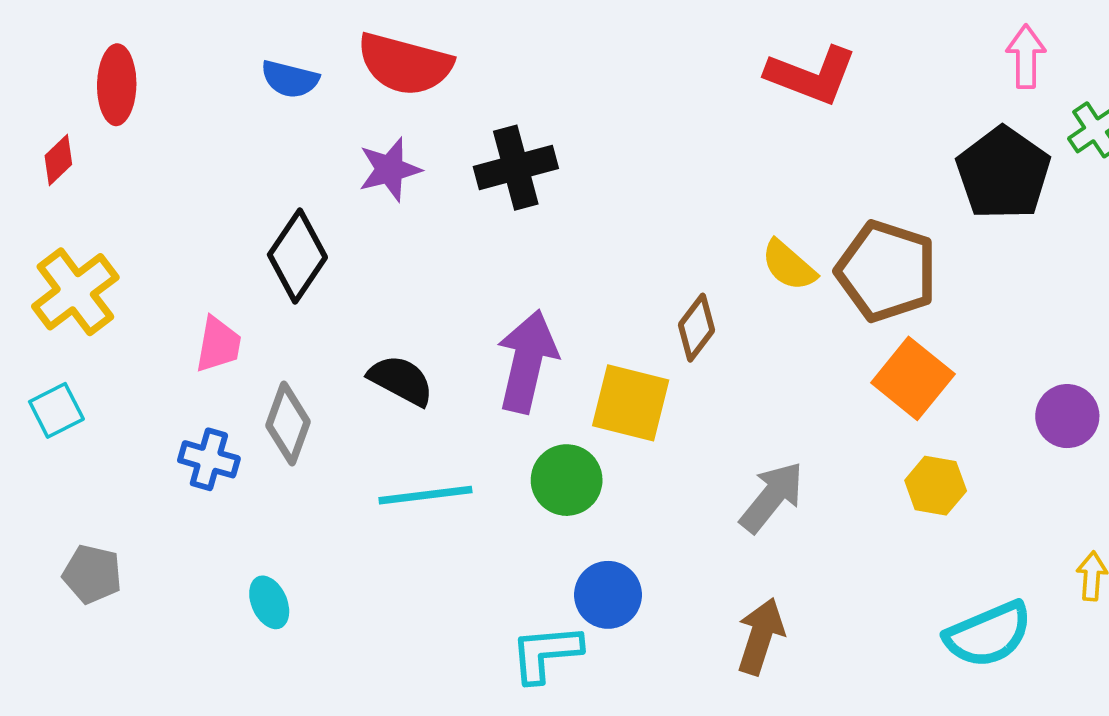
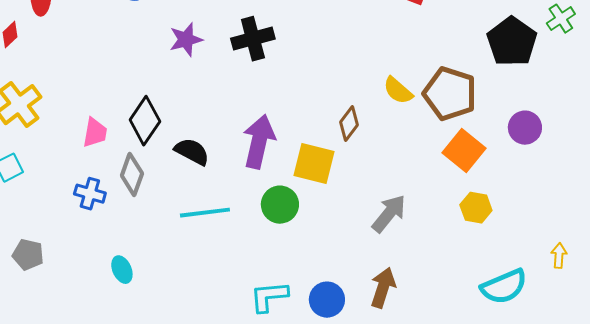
black diamond: (297, 256) -> (145, 121), moved
purple circle: (1067, 416) -> (525, 128), moved
blue circle: (608, 595) -> (327, 300), moved

